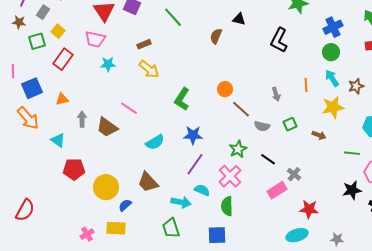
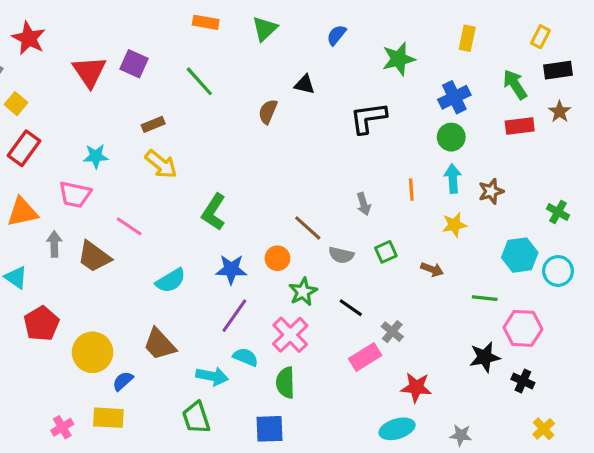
pink trapezoid: (95, 39) -> (75, 194), moved
black L-shape: (279, 40) -> (368, 118), turned 55
cyan arrow: (332, 78) -> (453, 179), turned 30
orange circle: (225, 89) -> (277, 258), moved
orange triangle: (62, 99) -> (22, 212), size x1.5
yellow star: (333, 107) -> (454, 225), size x0.7
red pentagon: (74, 169) -> (42, 324), turned -30

